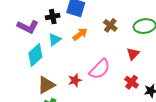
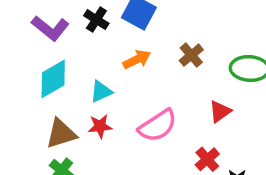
black cross: (53, 17) -> (96, 20), turned 32
cyan triangle: (55, 39) -> (101, 91), moved
red star: (75, 80) -> (100, 126), moved

